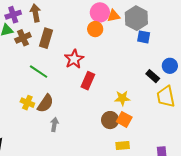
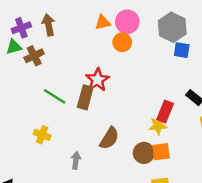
orange triangle: (114, 16) -> (103, 22), moved
brown rectangle: (46, 38) -> (85, 97), moved
red rectangle: (88, 81) -> (165, 111), moved
brown semicircle: (45, 103) -> (109, 138), moved
orange square: (124, 119) -> (161, 152), turned -35

